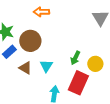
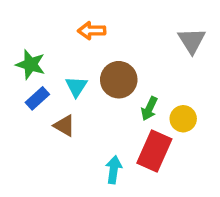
brown circle: (30, 41) -> (119, 80), moved
cyan triangle: (46, 66) -> (76, 87), moved

